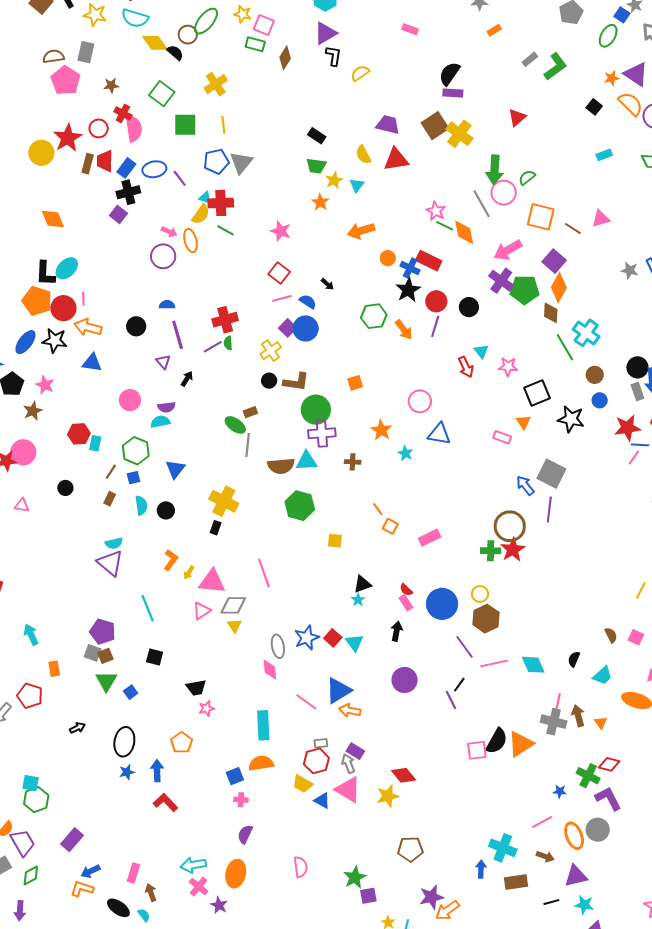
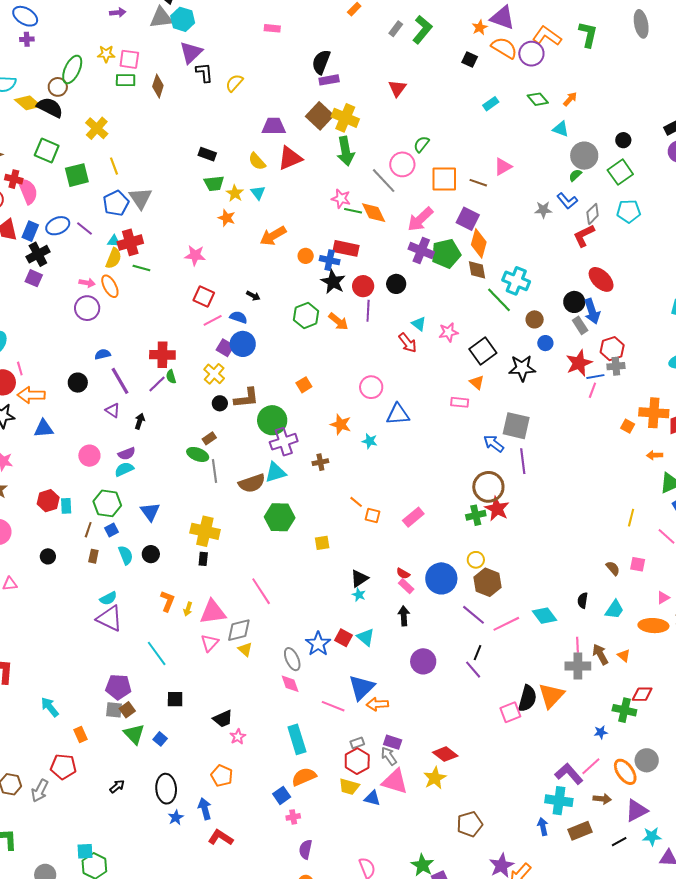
black semicircle: (175, 53) -> (50, 107), size x1.5
green arrow: (495, 170) -> (346, 151), moved
red cross: (225, 320) -> (162, 355), turned 30
purple L-shape: (608, 798) -> (569, 774), moved

